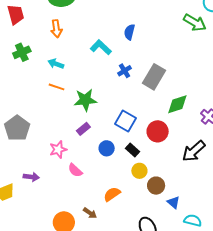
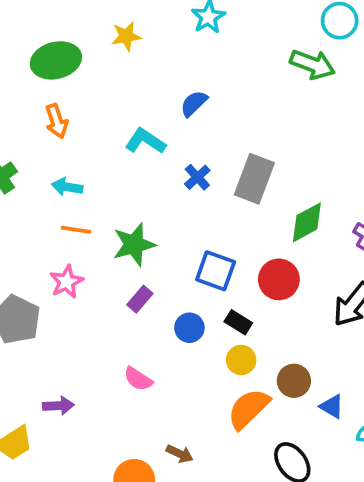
blue semicircle: (129, 32) -> (194, 103), turned 42
pink star: (58, 149) -> (66, 282), moved
yellow circle: (139, 171) -> (241, 360), moved
orange semicircle: (112, 194) -> (249, 409), moved, size x1.4

